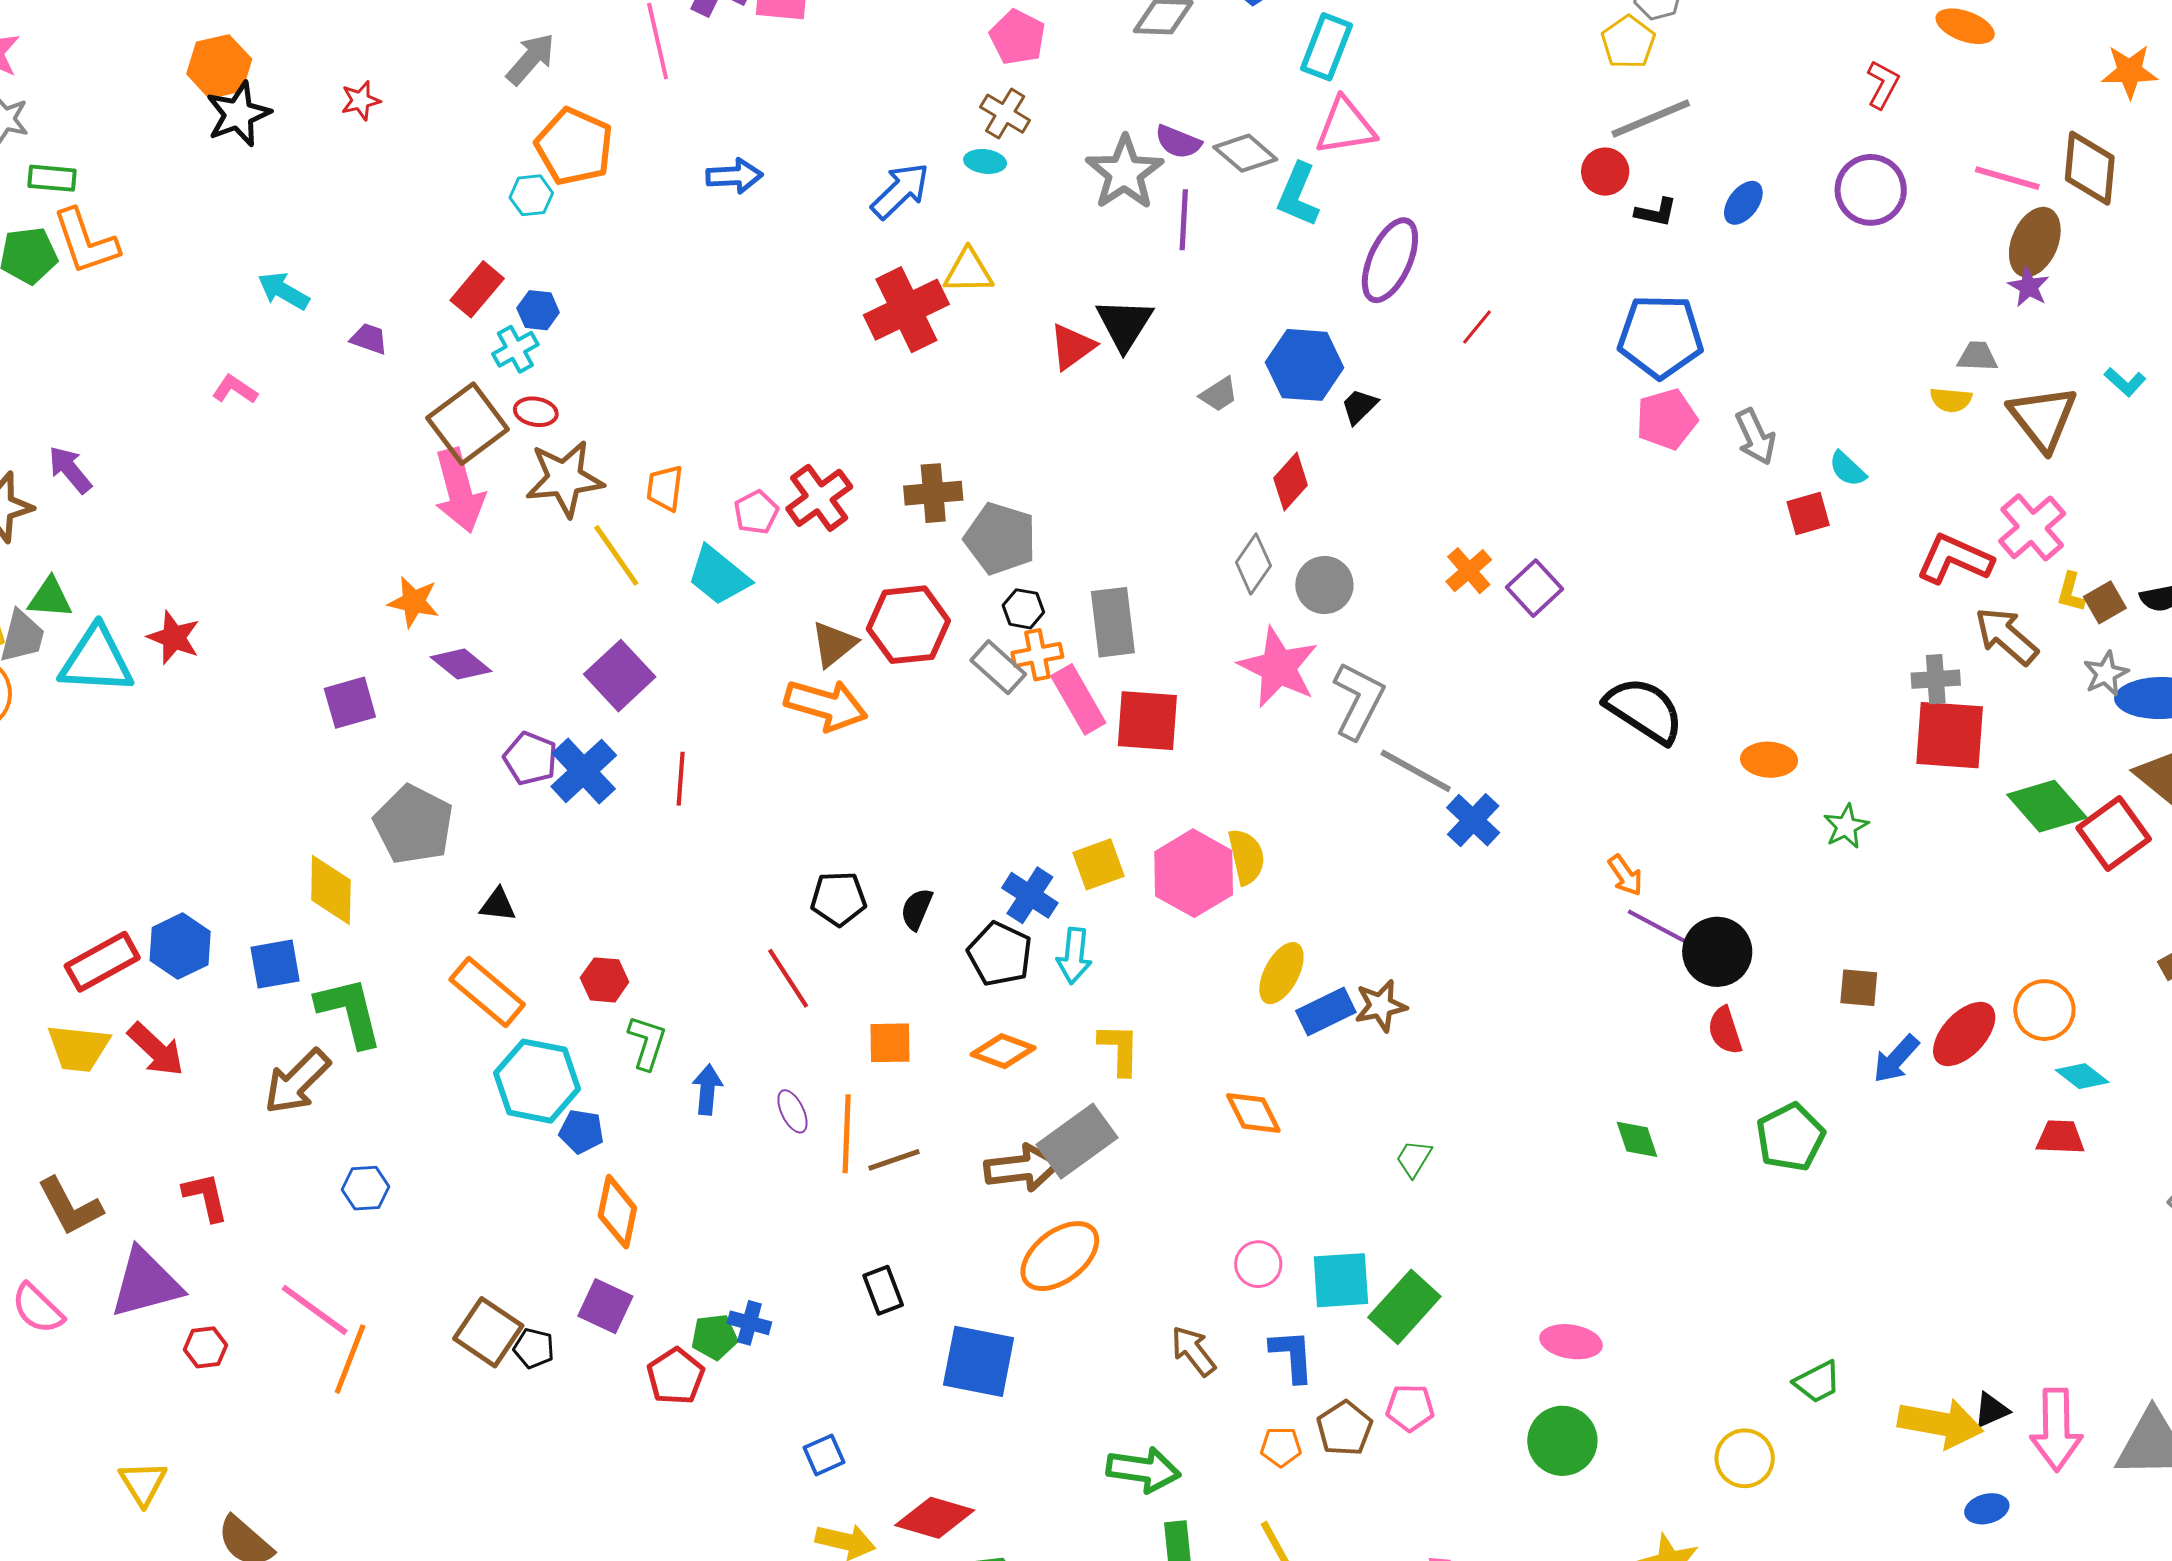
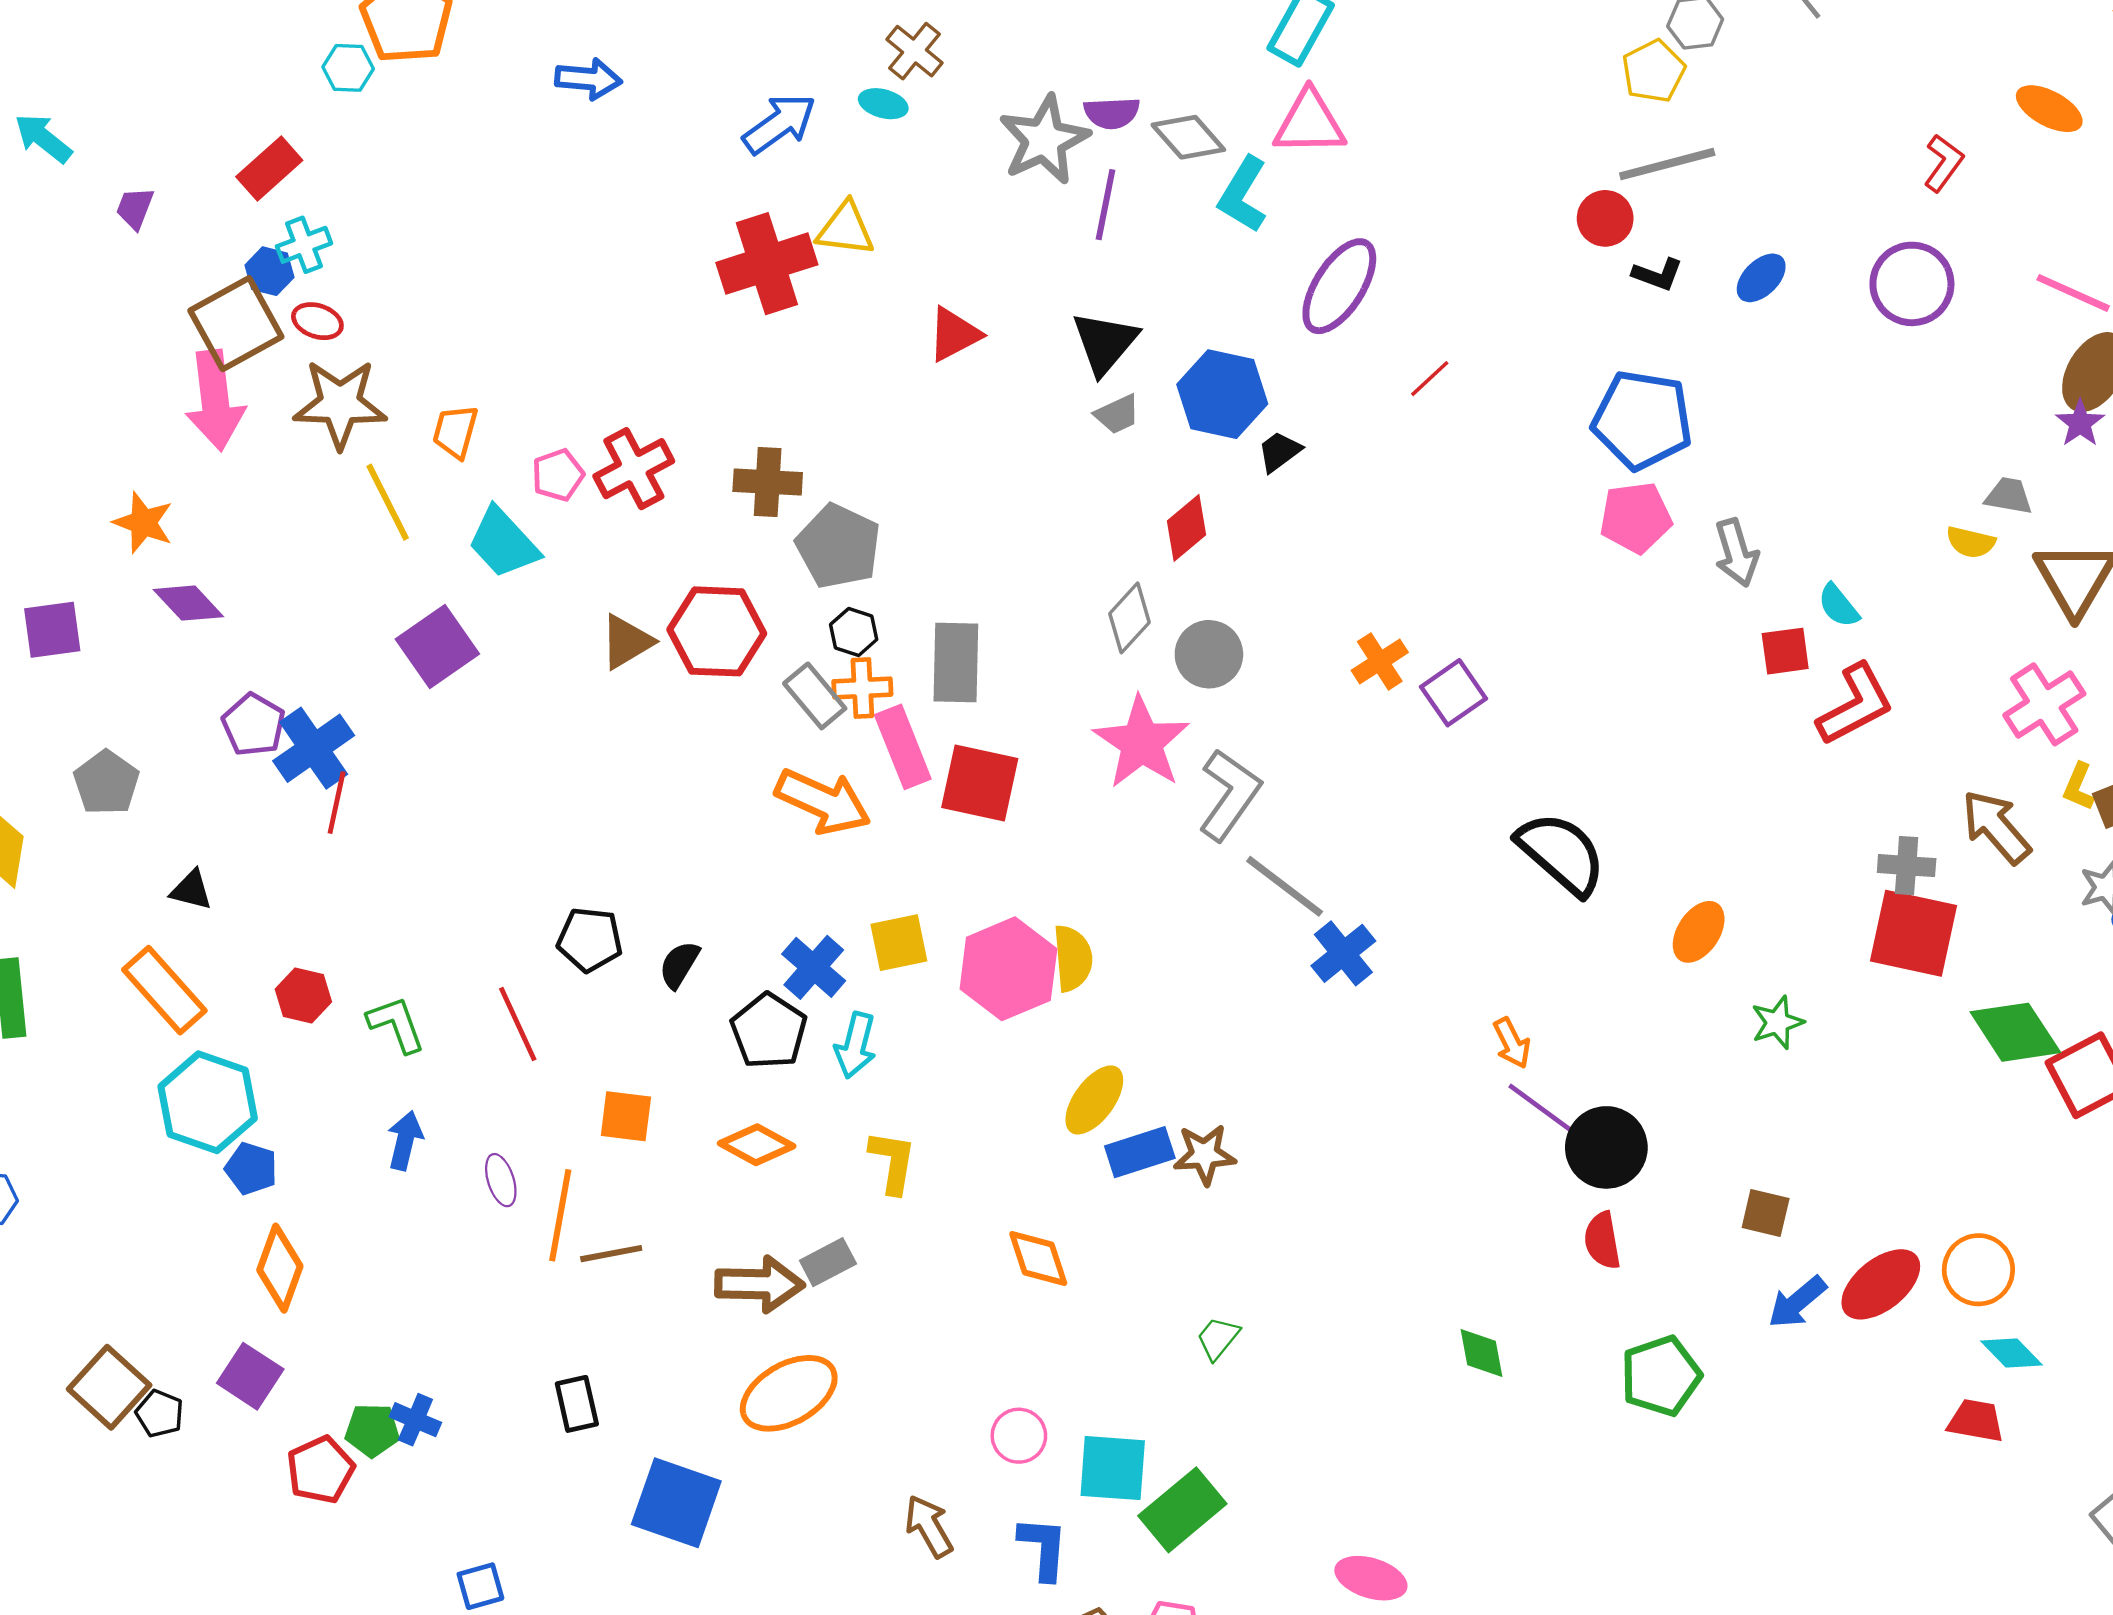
purple semicircle: (1178, 142) -> (1112, 113), turned -33
blue hexagon: (538, 310) -> (269, 271), moved
black triangle: (1124, 324) -> (1105, 343), moved
purple trapezoid: (369, 339) -> (135, 208), turned -96
red L-shape: (1955, 559) -> (1855, 705), moved, turned 120
purple square: (620, 676) -> (437, 647), moved
orange arrow: (826, 705) -> (823, 801), moved
orange ellipse: (1769, 760) -> (1699, 932), turned -68
red line: (681, 779) -> (337, 803), moved
gray pentagon: (414, 825) -> (106, 783), size x0.7
green L-shape: (647, 1043) -> (396, 1024), moved, turned -46
gray rectangle: (1077, 1141) -> (828, 1262), size x0.6

